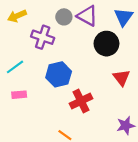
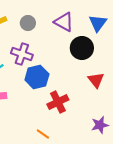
gray circle: (64, 17) -> (28, 23), moved
purple cross: (43, 37) -> (22, 54), moved

